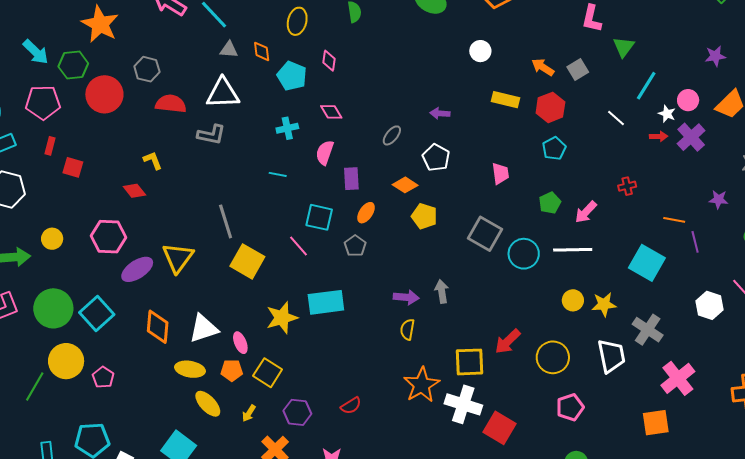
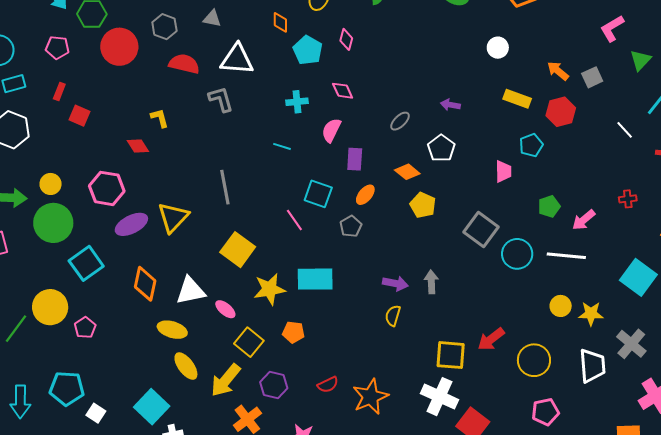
pink L-shape: (592, 19) -> (612, 28), turned 40
gray triangle: (229, 50) -> (212, 18), moved
pink pentagon: (43, 102) -> (57, 48), size x0.7
gray L-shape: (211, 135) -> (221, 99), turned -124
cyan pentagon: (554, 148) -> (531, 145), moved
yellow square: (247, 261) -> (238, 250), moved
green circle: (53, 308) -> (53, 223), moved
pink ellipse: (240, 343) -> (225, 309), turned -35
orange pentagon: (232, 370) -> (293, 332), moved
orange star: (422, 385) -> (370, 397), moved
yellow arrow: (249, 413) -> (226, 380), size x2.0

